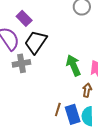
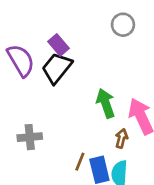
purple rectangle: (24, 18) -> (59, 45), moved
gray cross: (21, 63) -> (30, 137), moved

